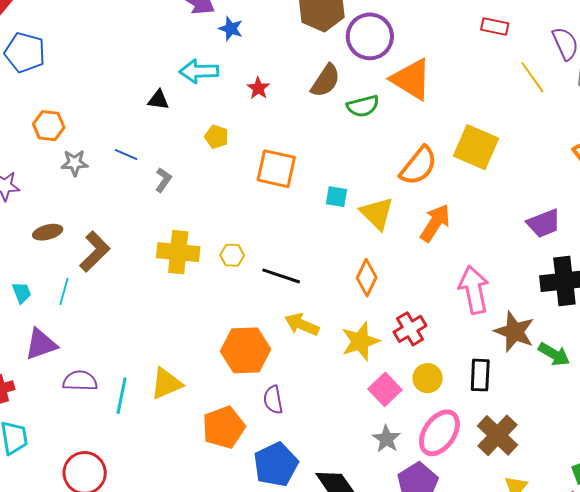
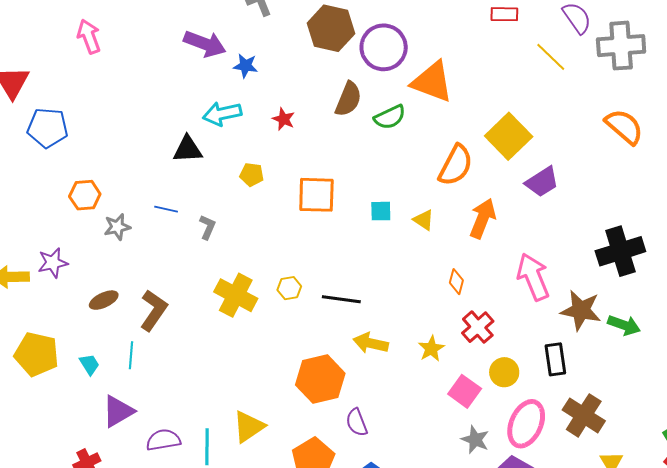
black triangle: (158, 100) -> (188, 149), size x1.4
yellow square: (476, 147) -> (509, 136), turned 33
yellow triangle: (377, 213) -> (424, 220), size x0.6
purple trapezoid: (544, 223) -> (542, 182), moved
yellow cross: (178, 252) -> (236, 295), turned 33
orange diamond: (367, 278) -> (456, 282), moved, size x0.7
yellow star: (360, 341) -> (431, 349), size x0.7

